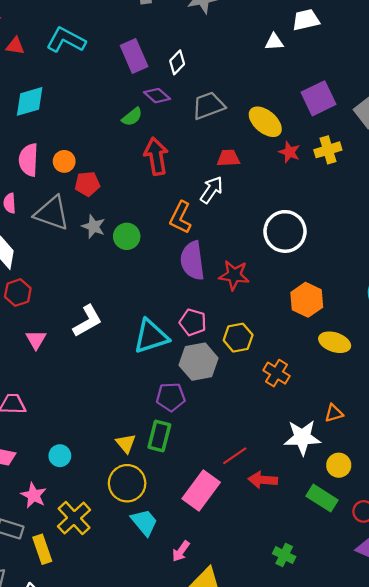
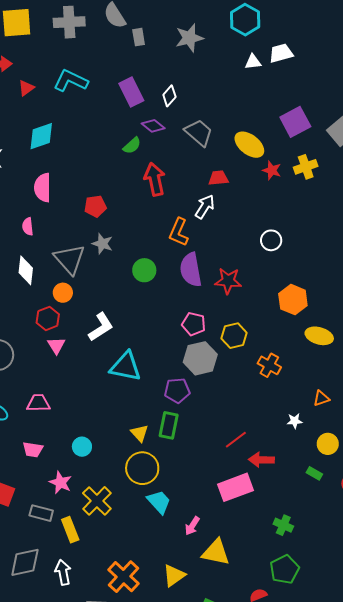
white triangle: (274, 42) -> (253, 62), moved
red triangle: (15, 46) -> (26, 88), turned -42
gray trapezoid: (208, 106) -> (199, 133), turned 64
orange circle: (64, 161) -> (63, 293), moved
gray triangle: (52, 213) -> (70, 259), moved, turned 32
white circle: (285, 231) -> (271, 240), size x0.6
green circle: (127, 236) -> (144, 270), moved
red hexagon: (18, 293) -> (48, 318), moved
cyan triangle: (151, 336) -> (126, 367), moved, turned 32
white star: (302, 437) -> (295, 421), size x0.5
pink rectangle: (201, 491) -> (236, 487), moved, turned 36
green rectangle: (322, 498) -> (314, 473), size x0.6

